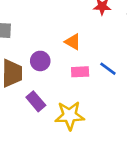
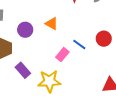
purple circle: (40, 61) -> (25, 30), moved
pink rectangle: (80, 72) -> (62, 55), moved, turned -48

